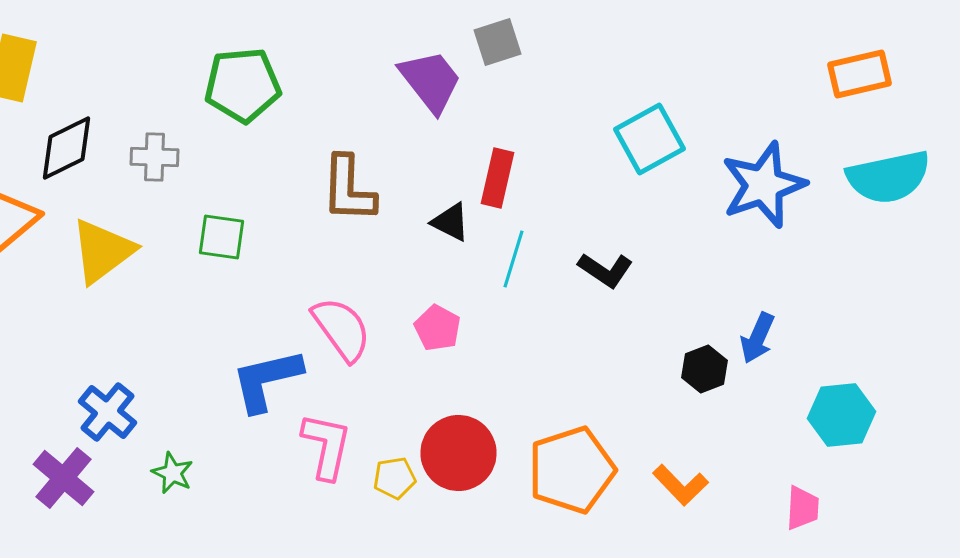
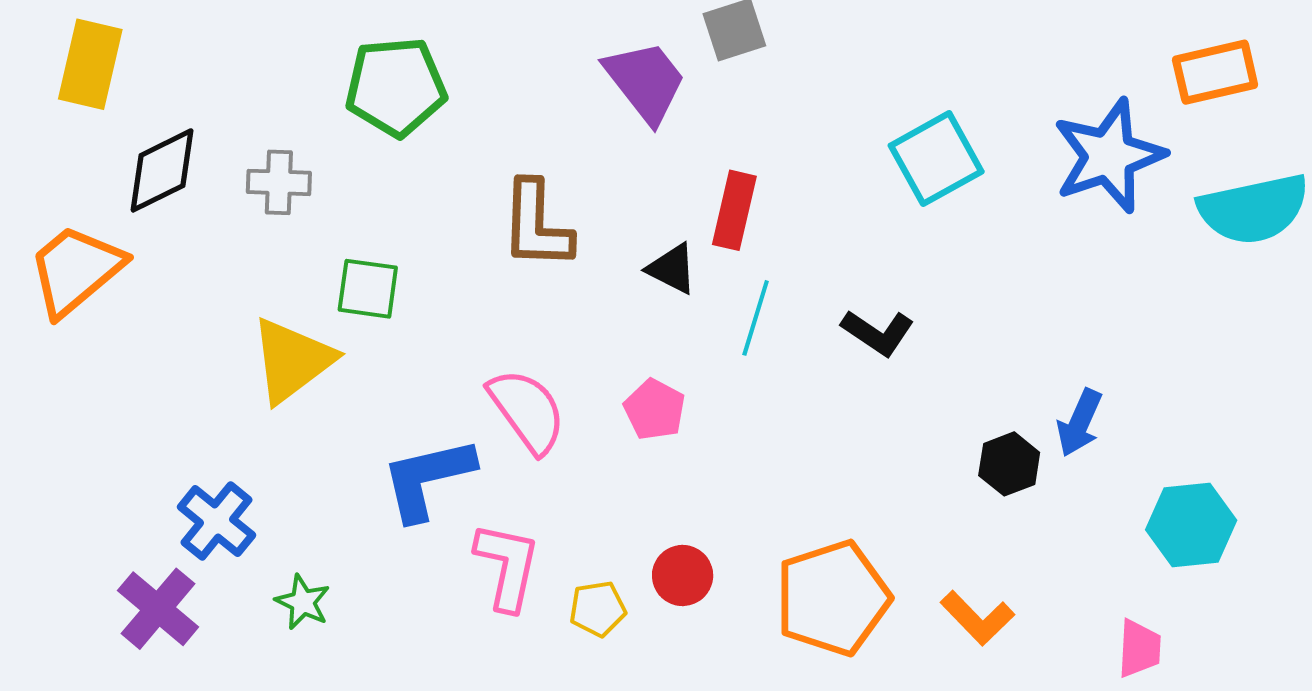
blue star: (764, 185) -> (1109, 156), moved
yellow triangle: (102, 251) -> (292, 360), moved
red circle: (458, 453) -> (683, 575), size x0.6

